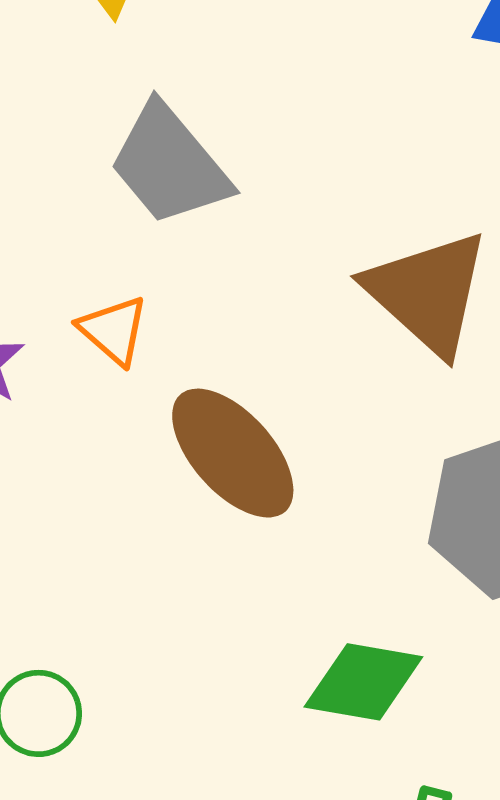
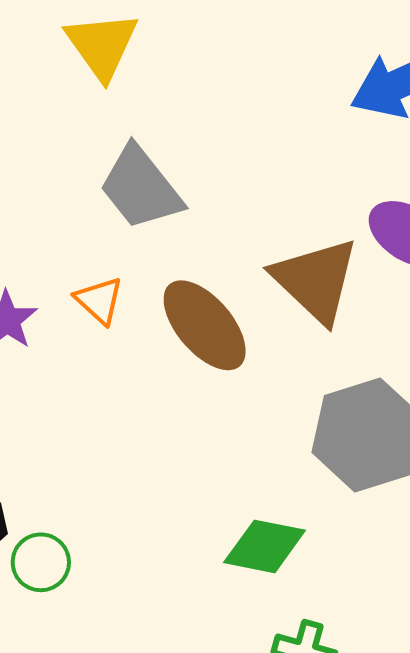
brown ellipse: (233, 453) -> (205, 325), moved

